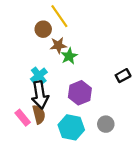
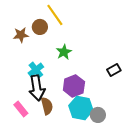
brown star: (58, 45) -> (21, 35), moved
brown semicircle: (39, 114) -> (47, 106), moved
cyan hexagon: (71, 127) -> (81, 108), moved

